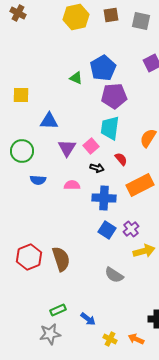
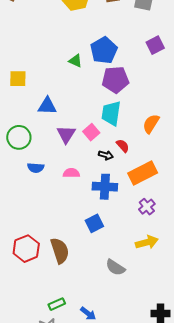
black arrow: (97, 168) -> (106, 155), moved
purple cross: (131, 229) -> (147, 207), moved
blue square: (107, 230) -> (94, 223), moved, turned 30

